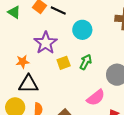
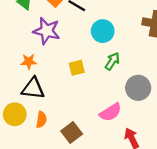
purple star: (46, 43) -> (47, 31), moved, turned -30
green arrow: (86, 62) -> (112, 61), moved

